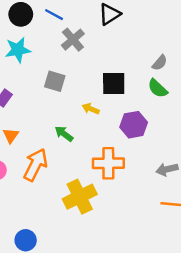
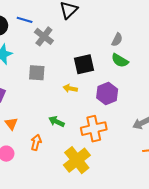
green arrow: (64, 134) -> (56, 122), moved
orange arrow: (36, 165) -> (36, 142), size x0.6

